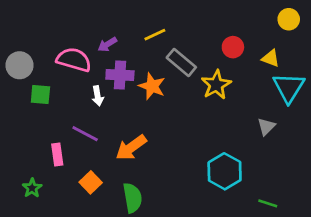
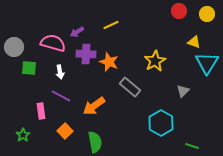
red circle: (233, 47) -> (179, 11), moved
gray rectangle: (181, 62) -> (130, 87), moved
white arrow: (98, 96) -> (60, 72), moved
gray triangle: (266, 127) -> (183, 91), moved

